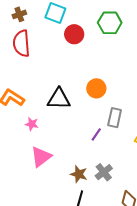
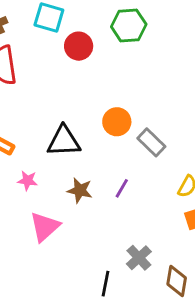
gray rectangle: (115, 118) -> (151, 142), moved, turned -54
gray cross: (104, 172) -> (139, 258), moved
brown star: (79, 174) -> (80, 190), moved

